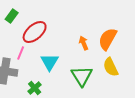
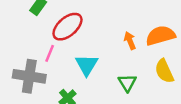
orange semicircle: (108, 39) -> (160, 36), turned 45
green triangle: (82, 76) -> (127, 83), size x0.7

